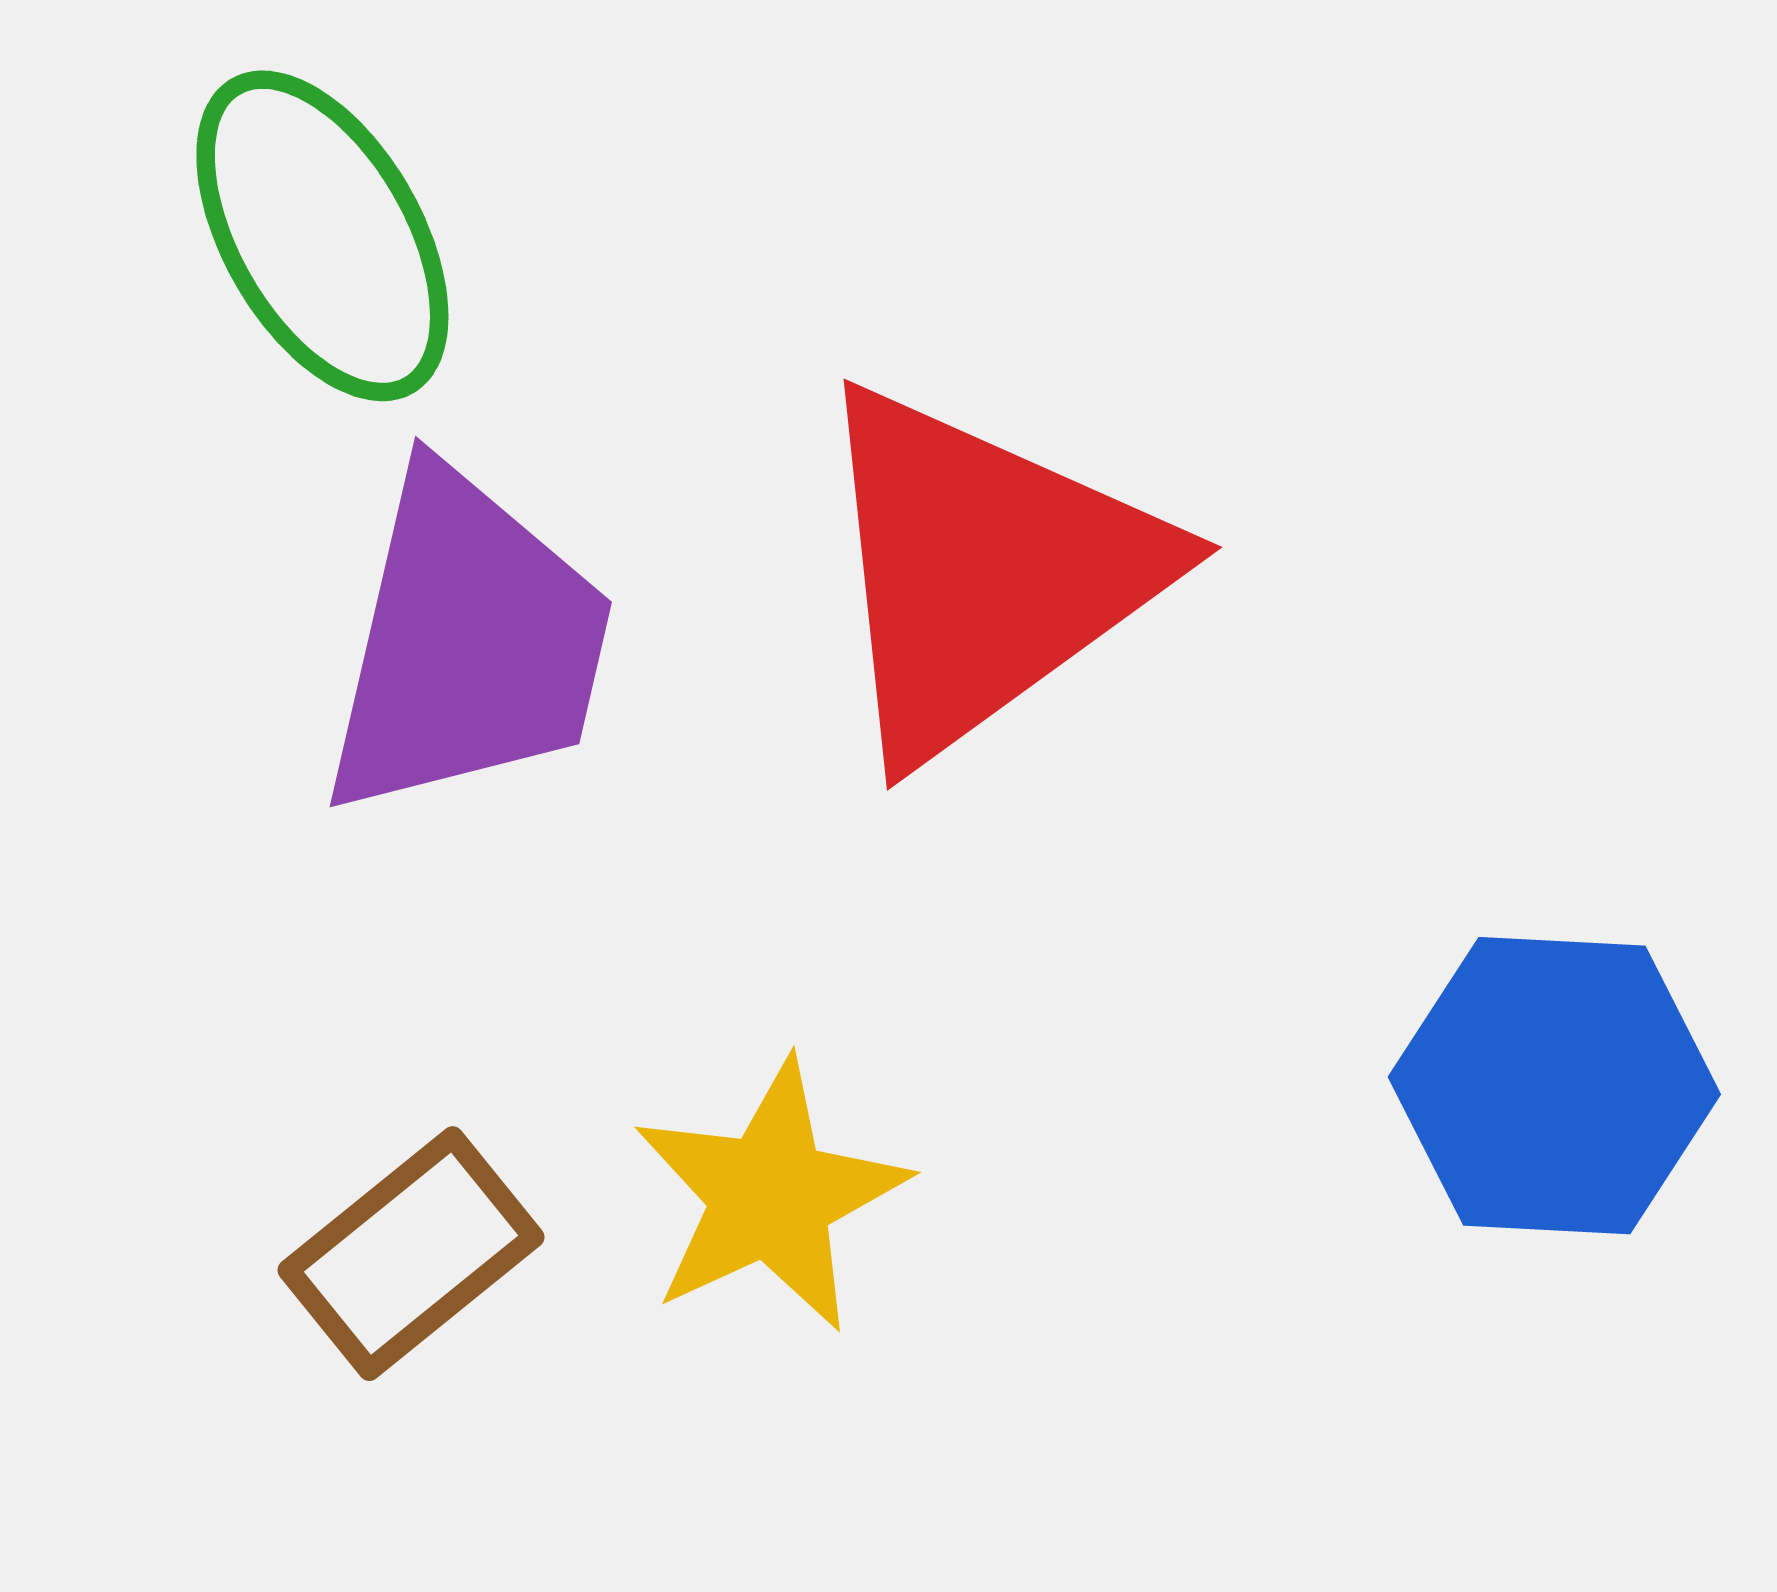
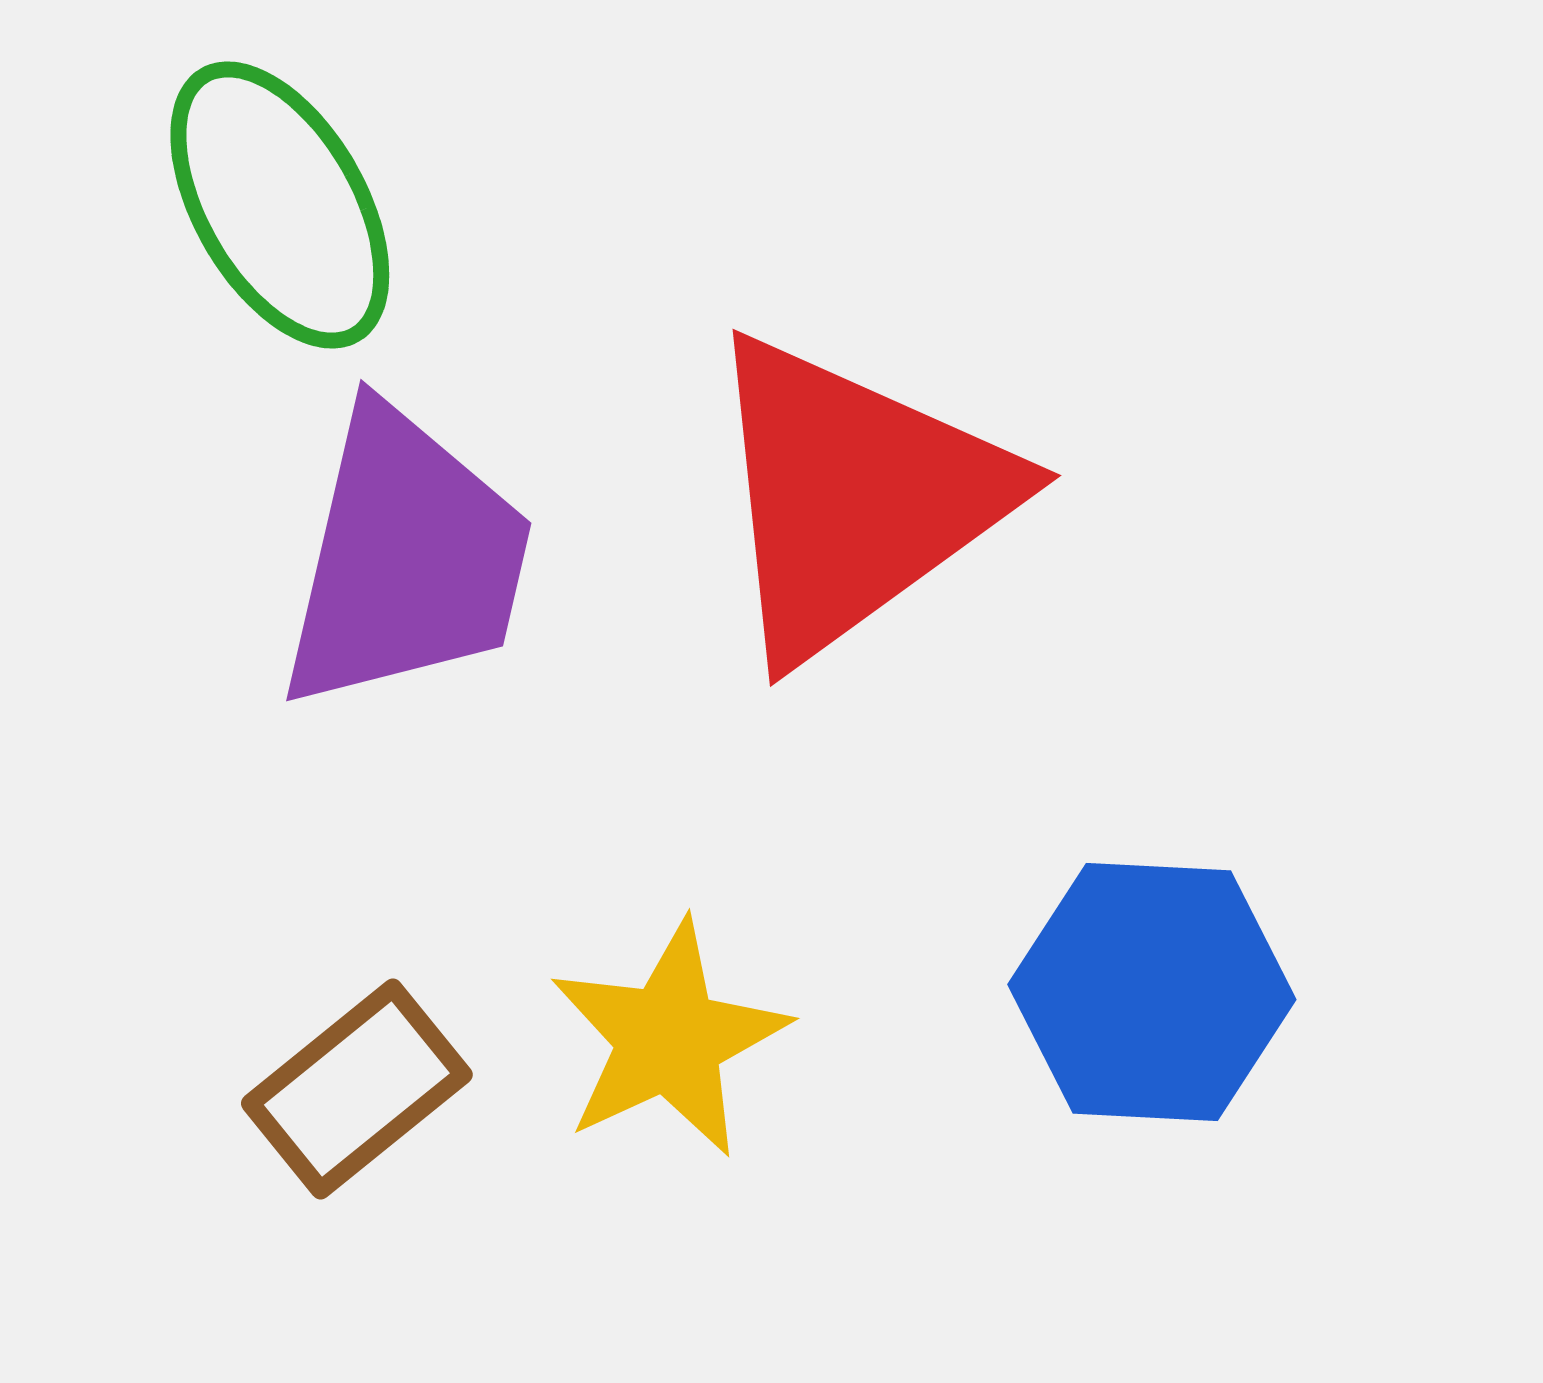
blue hexagon: (1554, 1086) -> (1152, 992), moved

